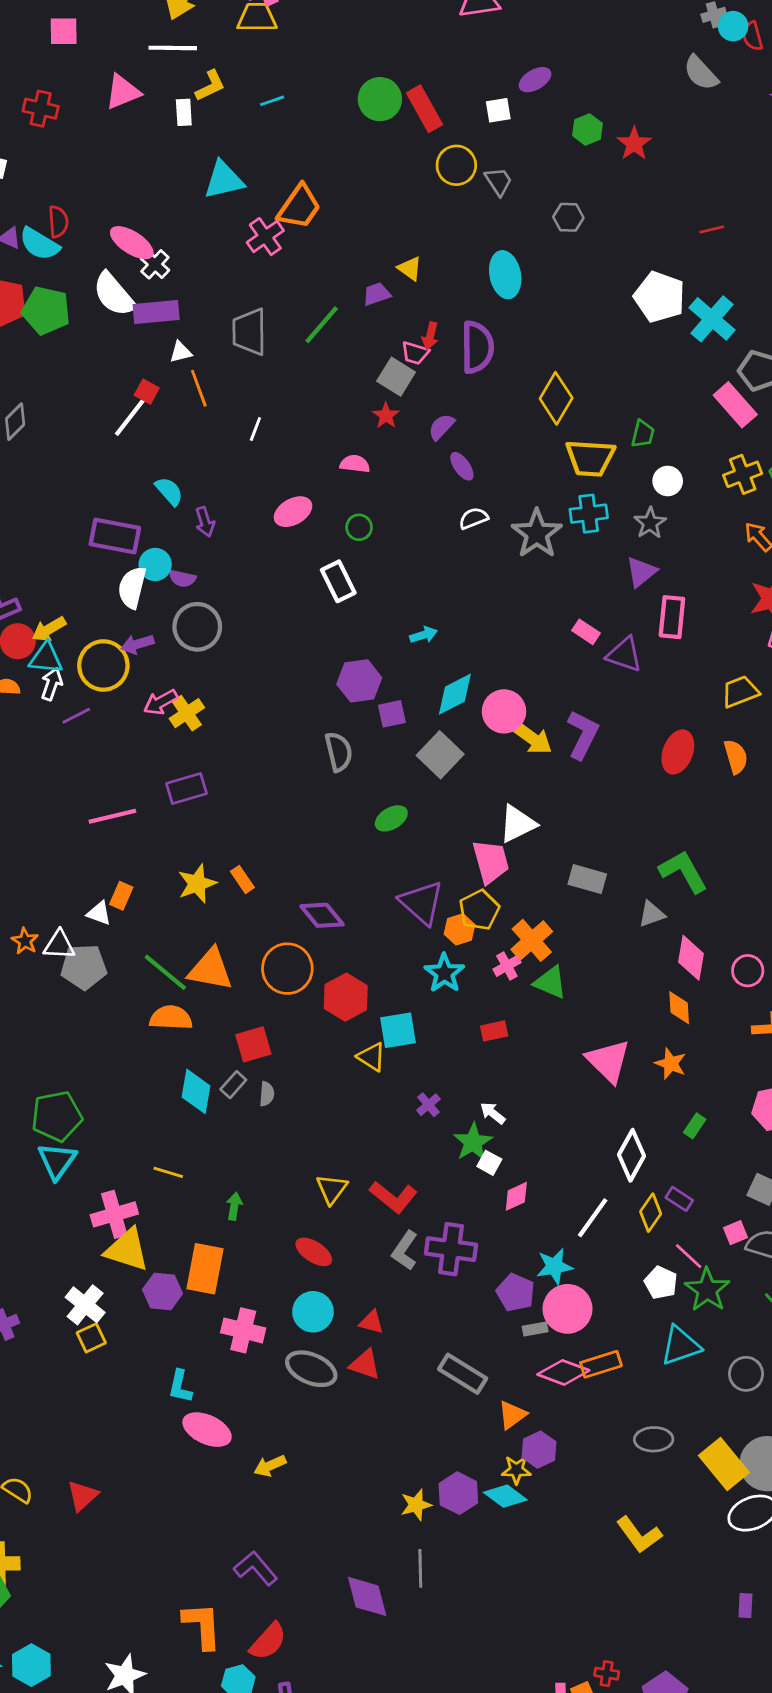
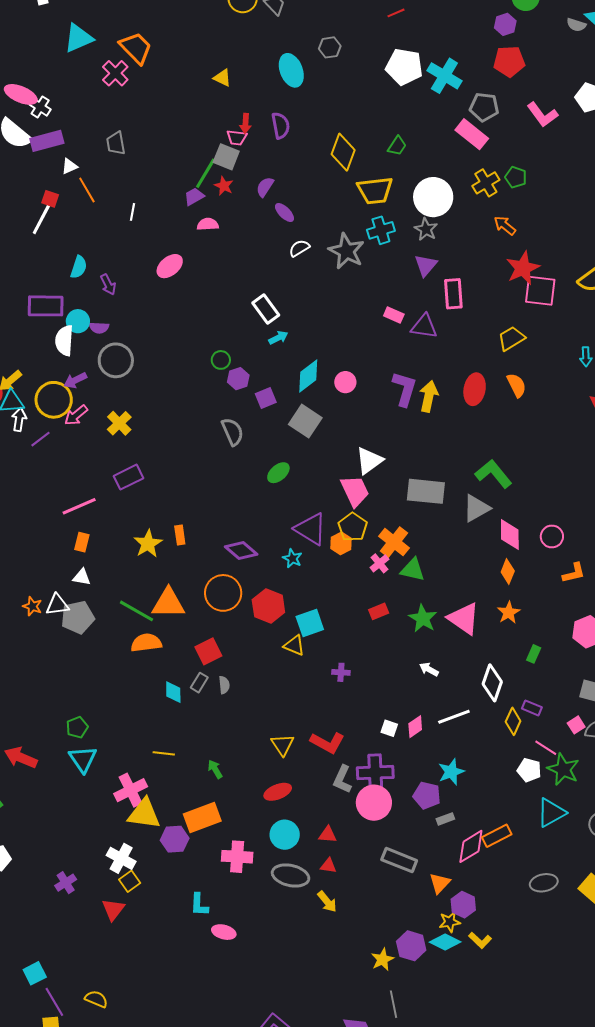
orange trapezoid: (299, 207) -> (136, 48), turned -69
gray hexagon: (568, 217) -> (330, 47), moved
red line: (712, 229) -> (396, 13), moved
purple trapezoid: (377, 294) -> (194, 197), moved
green line: (322, 325) -> (206, 173), moved
gray trapezoid: (249, 332) -> (116, 143), size x0.7
purple semicircle: (477, 347) -> (281, 126), size x0.7
green trapezoid: (643, 434) -> (397, 146), moved, turned 30
white circle: (668, 481) -> (433, 197), size x1.8
cyan semicircle: (169, 491) -> (79, 267), turned 70
green circle: (359, 527) -> (221, 360), moved
white rectangle: (338, 581) -> (266, 309), moved
purple hexagon: (359, 681) -> (238, 379), size x0.7
pink arrow: (161, 702) -> (76, 415), moved
pink circle: (504, 711) -> (345, 382), size x0.7
yellow arrow: (532, 738) -> (429, 396), moved, turned -104
orange rectangle: (242, 879) -> (180, 535), turned 36
gray rectangle: (587, 879) -> (426, 491), size x1.4
orange rectangle: (121, 896) -> (82, 542), moved
gray triangle: (652, 914) -> (476, 508), size x1.4
cyan star: (444, 973) -> (292, 558), moved, size x0.7
orange diamond: (679, 1008) -> (508, 572), turned 35
orange star: (671, 1064) -> (509, 612), turned 30
cyan diamond: (196, 1091) -> (173, 692), size x0.7
purple cross: (428, 1105) -> (341, 672), turned -36
white arrow: (493, 1113) -> (429, 669), moved
green pentagon: (57, 1116) -> (77, 727), size x0.6
green star: (473, 1142) -> (423, 618), moved
white square: (489, 1163) -> (389, 728), moved
green arrow: (234, 1206) -> (215, 769), turned -30
white line: (593, 1218) -> (454, 717), moved, turned 44
red ellipse: (314, 1252) -> (278, 792), turned -44
orange rectangle: (205, 1269) -> (202, 818), turned 69
pink circle: (568, 1309) -> (374, 803), moved
red triangle: (365, 1364) -> (328, 866), size x0.7
pink diamond: (563, 1372) -> (471, 846), turned -42
pink ellipse: (207, 1430) -> (224, 932), size x0.7
yellow arrow: (270, 1466) -> (327, 902), moved, turned -95
red triangle: (82, 1496) -> (113, 910), moved
yellow L-shape: (639, 1535) -> (480, 940), moved, size x0.7

